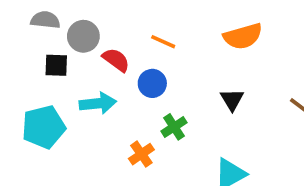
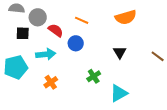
green cross: (174, 127) -> (94, 76), moved
orange cross: (141, 154) -> (51, 82), moved

